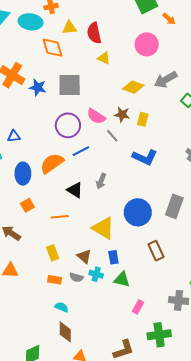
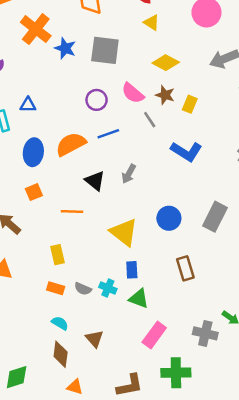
yellow diamond: (133, 87) -> (166, 63), moved
purple circle: (68, 125) -> (97, 100), size x0.7
blue circle: (138, 212) -> (169, 218), size x0.7
brown triangle: (84, 256) -> (94, 339), moved
pink rectangle: (138, 307) -> (154, 335), size x1.5

